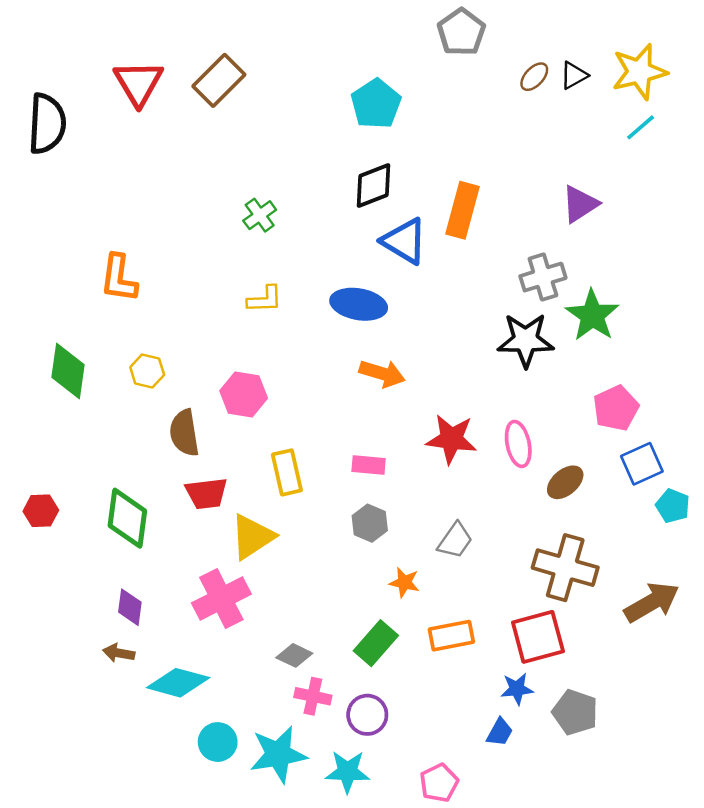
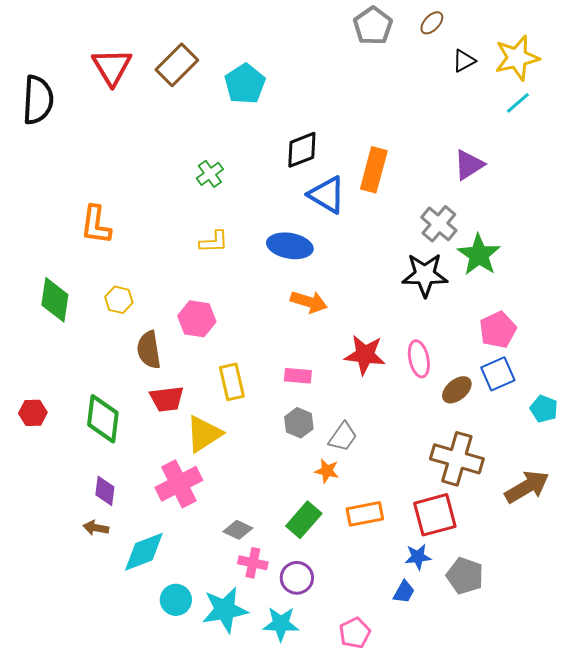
brown ellipse: (534, 77) -> (432, 23), moved
cyan pentagon: (376, 104) -> (245, 84), moved
gray cross: (543, 277) -> (439, 224), turned -33
blue square: (642, 464) -> (498, 374), moved
gray trapezoid: (455, 540) -> (343, 437), moved
cyan diamond: (178, 683) -> (144, 552), turned -36

